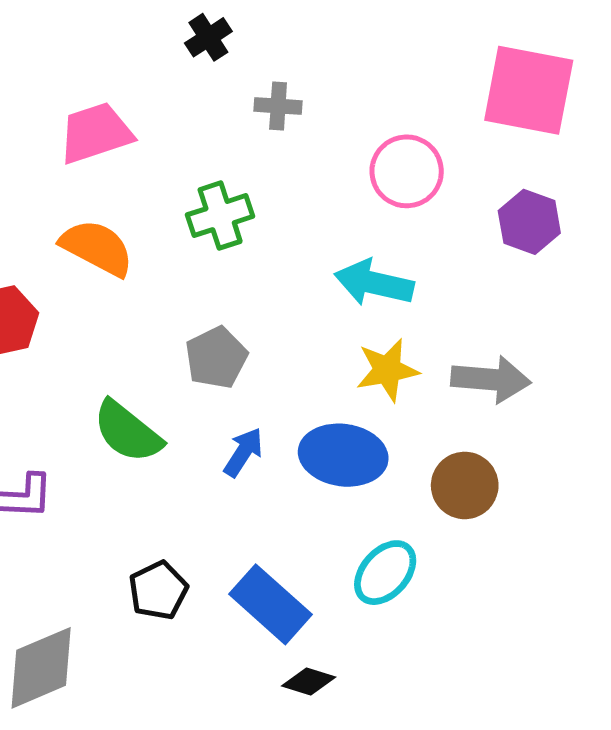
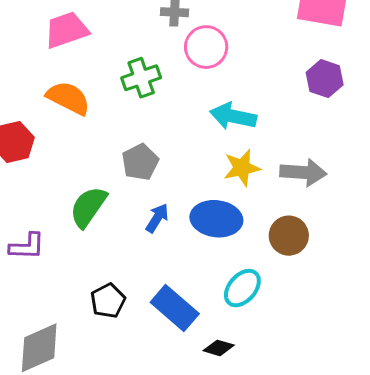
pink circle: (407, 171) -> (206, 47), moved
green semicircle: (127, 432) -> (88, 207), turned 87
black diamond: (309, 682) -> (219, 348), moved

